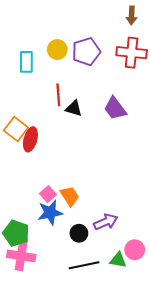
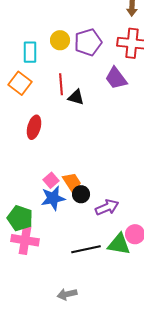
purple trapezoid: (115, 108) -> (116, 78), moved
orange square: (16, 129) -> (20, 83), moved
black circle: (79, 233) -> (81, 194), moved
green triangle: (118, 260) -> (119, 244), size x1.4

